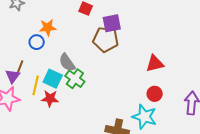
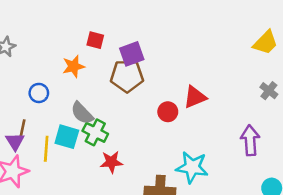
orange star: (48, 27) -> (74, 66), moved
red circle: (155, 94) -> (168, 112), moved
red star: (50, 98) -> (111, 162), moved

